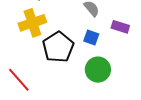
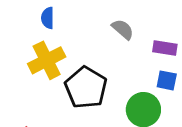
blue square: (91, 37) -> (167, 80), moved

